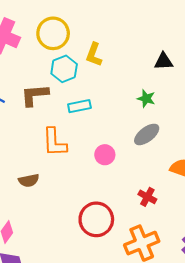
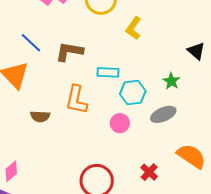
black triangle: (164, 61) -> (196, 51), turned 30
cyan hexagon: (64, 69) -> (133, 93), moved
brown semicircle: (29, 180) -> (40, 116), moved

